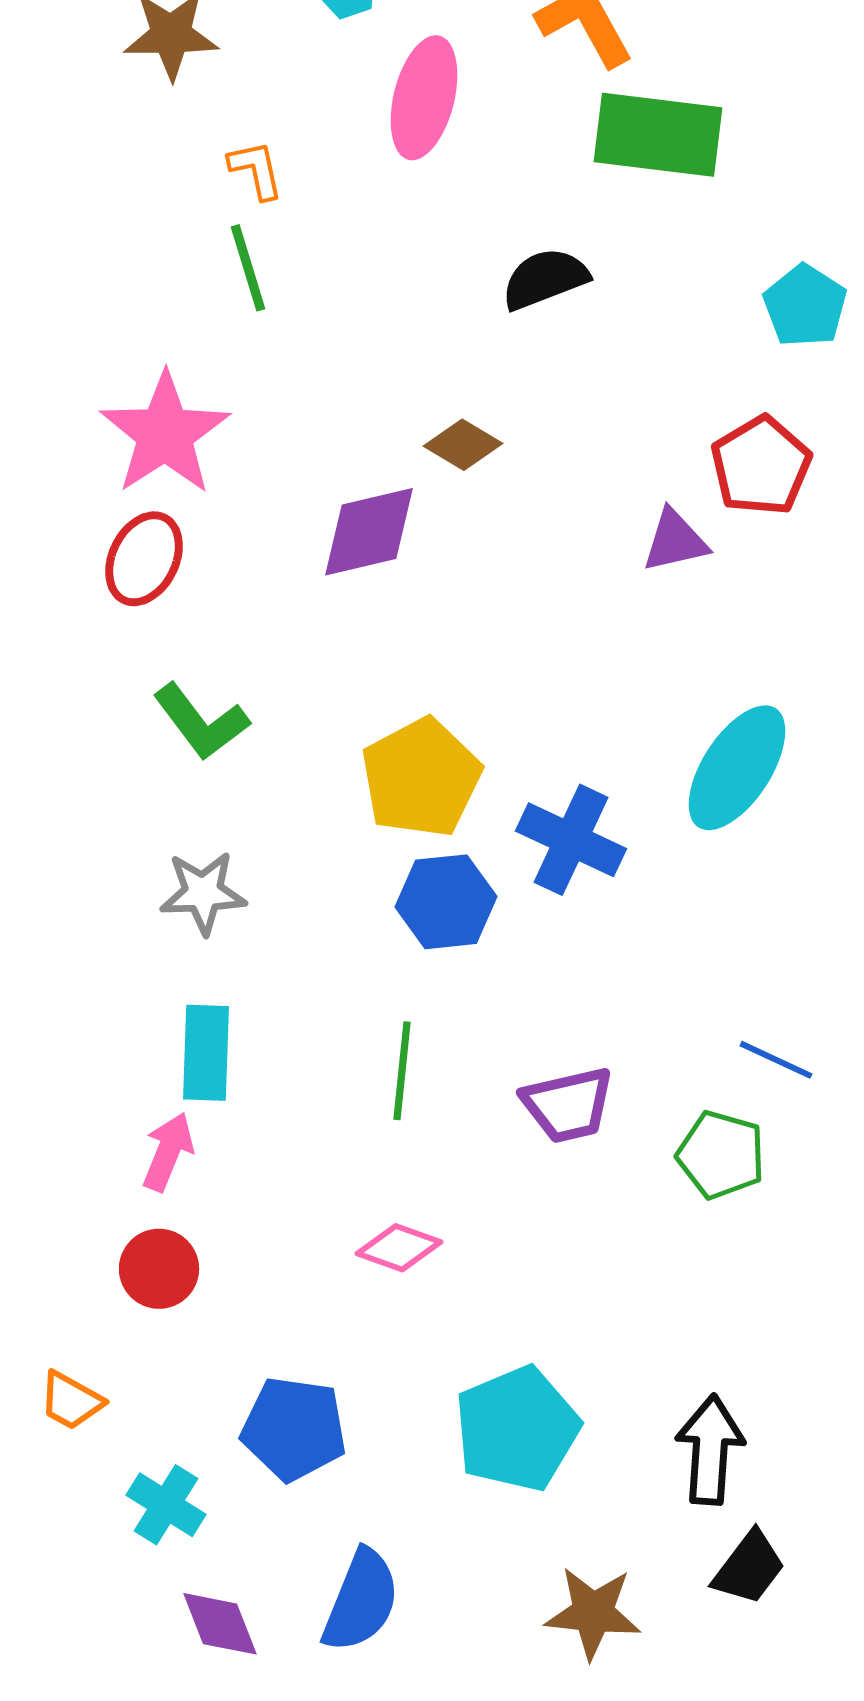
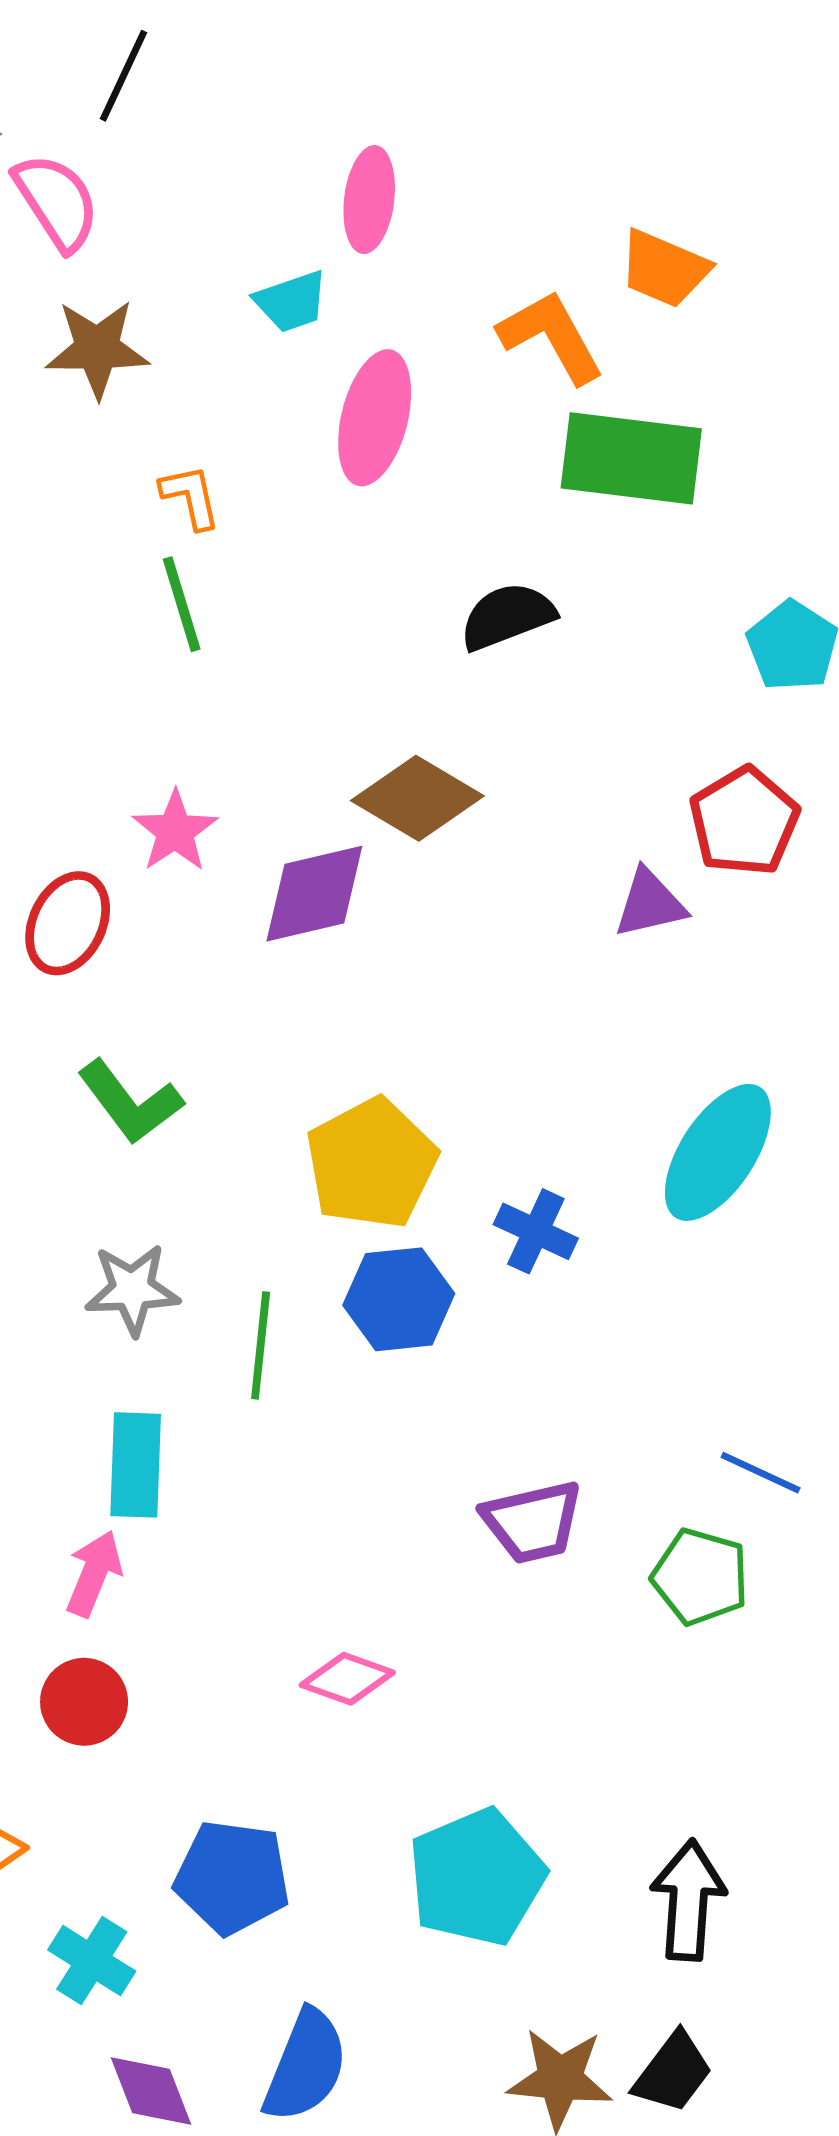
pink star: (165, 434) -> (175, 831), moved, size x0.6
brown diamond: (463, 445) -> (417, 798), size x1.5
blue cross: (571, 840) -> (536, 1231), size x0.7
green line: (402, 1071) -> (261, 1345), moved
black trapezoid: (749, 1568) -> (673, 2072), moved

